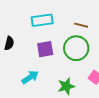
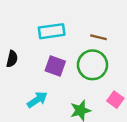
purple square: (45, 49) -> (55, 66), turned 30

